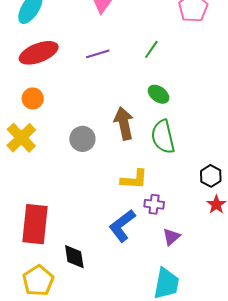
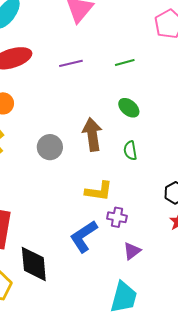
green line: (151, 49) -> (125, 63), turned 36
green semicircle: (163, 137) -> (130, 150), size x0.6
black diamond: (74, 257) -> (34, 264), size x1.4

